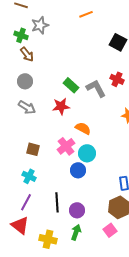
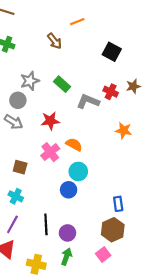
gray star: (40, 25) -> (30, 81), moved
brown arrow: (27, 54) -> (55, 41), moved
gray circle: (25, 81) -> (18, 100), moved
green rectangle: (71, 85) -> (62, 84), moved
gray L-shape: (96, 88) -> (88, 101), turned -40
pink cross: (66, 146) -> (50, 152), moved

